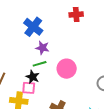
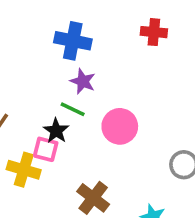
blue cross: (33, 27) -> (73, 41), turned -36
green line: (40, 64) -> (73, 109), turned 32

